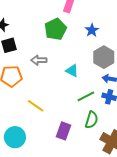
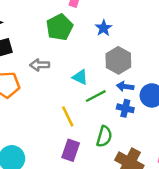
green line: (86, 96) -> (96, 96), moved
yellow line: (36, 106) -> (68, 116), moved, turned 30

